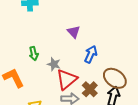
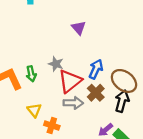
green arrow: (34, 53) -> (31, 74), moved
blue arrow: (91, 54) -> (96, 69), moved

